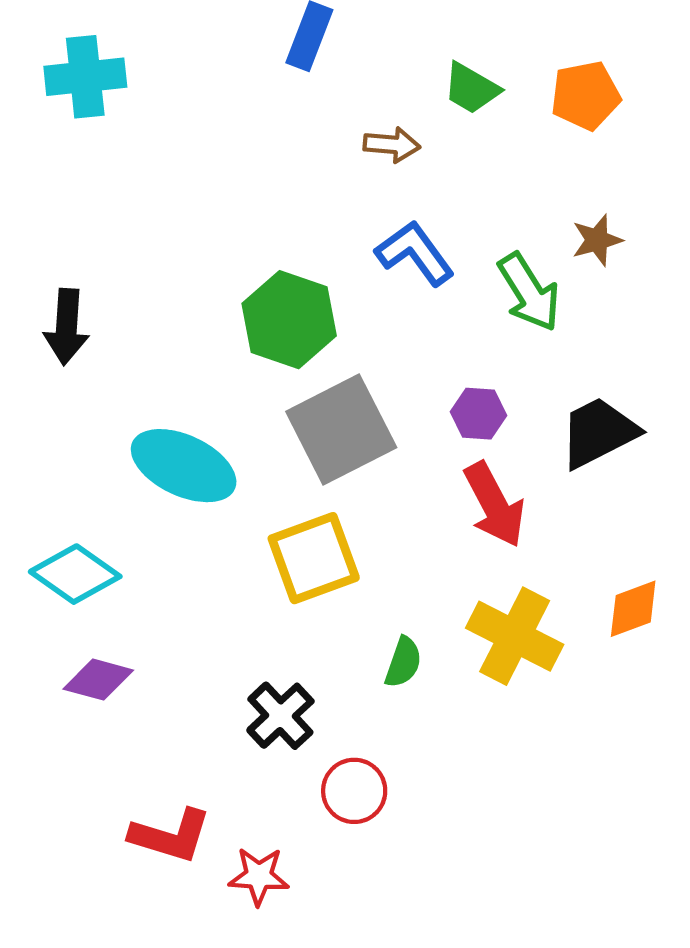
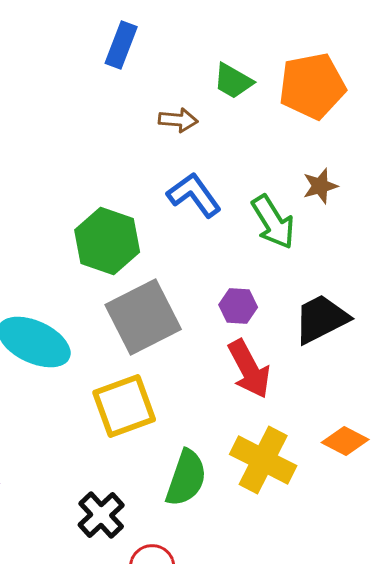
orange pentagon: (585, 96) -> (312, 86), size x1.4
orange diamond: (633, 609) -> (345, 441), turned 48
green semicircle: (403, 662) -> (186, 478), size x1.6

